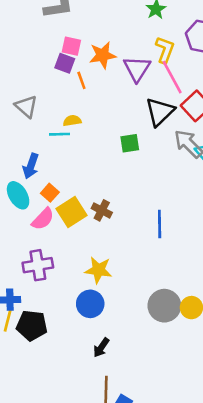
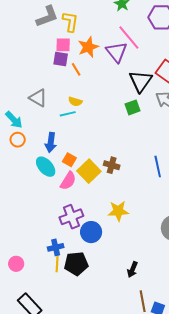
yellow L-shape: (165, 50) -> (70, 22), moved
pink line: (172, 77) -> (129, 38), moved
yellow semicircle: (72, 121) -> (75, 102), turned -144
green square: (130, 143) -> (133, 107), moved
blue circle: (90, 304) -> (91, 232), moved

